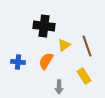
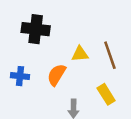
black cross: (44, 26) -> (36, 29), moved
yellow triangle: (64, 45) -> (80, 54), turned 32

